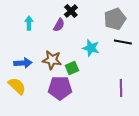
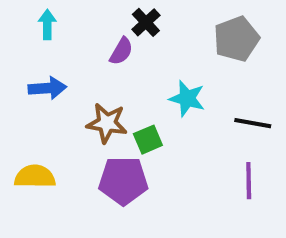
cyan arrow: (29, 23) -> (47, 24), moved
black line: (123, 42) -> (253, 123), moved
blue arrow: (23, 63) -> (47, 88), moved
yellow semicircle: (17, 86) -> (35, 177), turned -42

